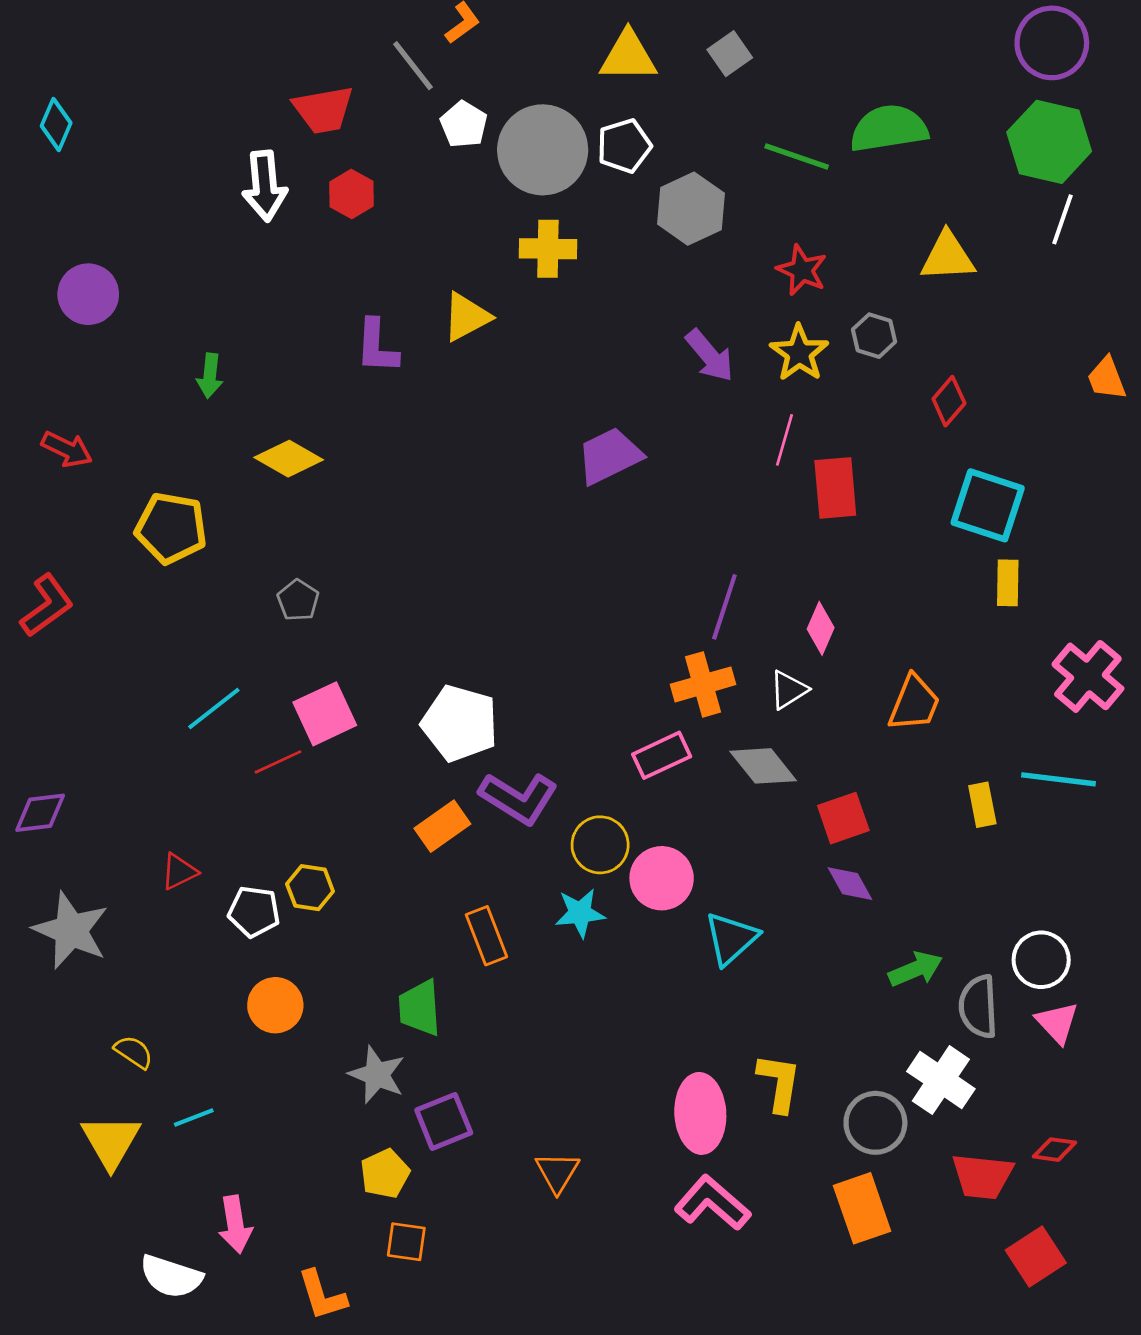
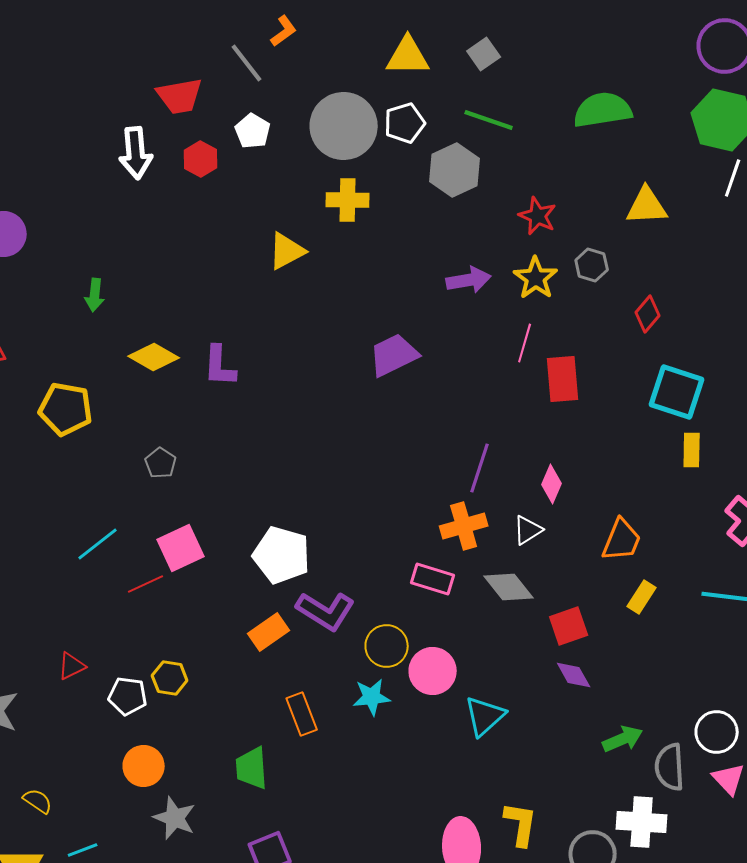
white pentagon: (464, 124) -> (253, 131), moved
green line: (797, 157) -> (489, 120), moved
purple L-shape: (377, 346) -> (220, 366), moved
purple arrow: (710, 356) -> (469, 280), turned -60
pink rectangle: (662, 755) -> (433, 579), turned 42
yellow rectangle: (982, 805) -> (642, 597), moved, turned 44
gray star: (377, 1075) -> (175, 818), moved
white cross: (941, 1080) -> (642, 822), turned -30

